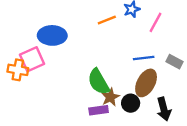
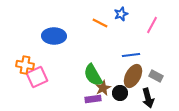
orange line: (107, 20) -> (100, 23), turned 49
pink line: (156, 22) -> (152, 25), moved
pink square: (32, 59) -> (37, 77), moved
gray rectangle: (175, 62) -> (156, 76), moved

